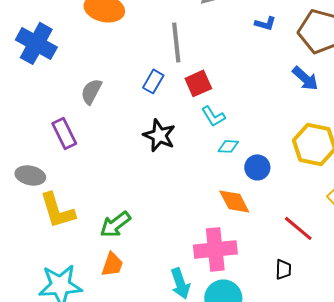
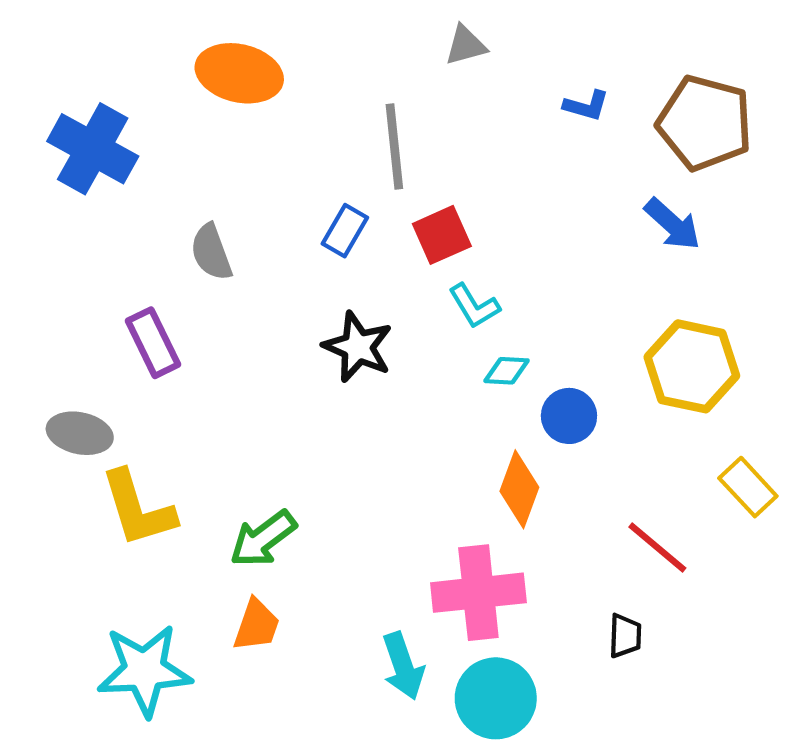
gray semicircle: (91, 91) -> (211, 252), turned -48
orange diamond: (234, 201) -> (519, 489), turned 48

